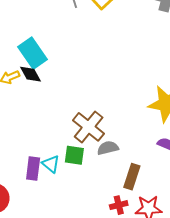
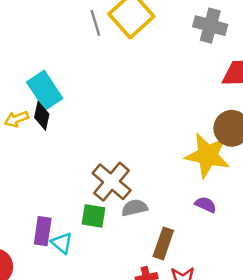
black diamond: (30, 74) -> (42, 116), turned 40
cyan triangle: (51, 164) -> (62, 243), moved

